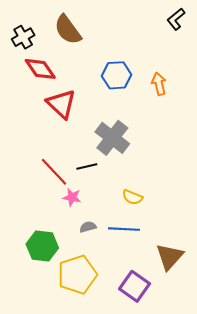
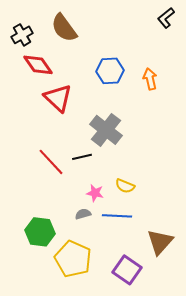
pink star: (72, 197) -> (95, 193), moved
yellow pentagon: (77, 275) -> (73, 259), turned -30

